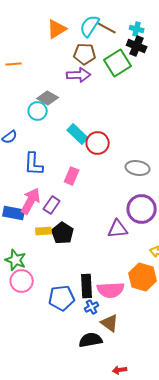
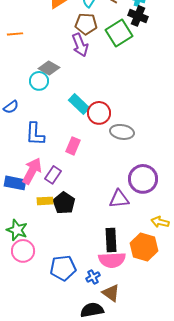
purple arrow: (79, 75) -> (80, 45), turned 70
gray ellipse: (138, 168) -> (122, 132), moved
black rectangle: (87, 286) -> (111, 240), moved

